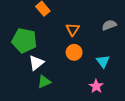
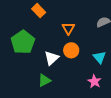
green pentagon: (24, 41) -> (23, 42), turned 30
white triangle: (36, 63) -> (52, 58), moved

